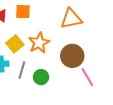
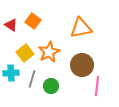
orange square: (23, 12) -> (33, 21), turned 35
pink line: (87, 77) -> (97, 86), turned 36

